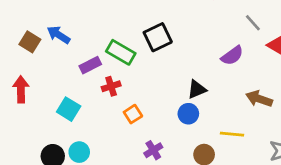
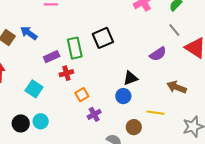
green rectangle: (121, 52) -> (75, 48), turned 45
purple cross: (153, 150) -> (94, 114), moved

